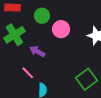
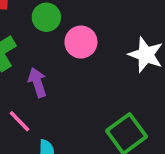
purple arrow: (37, 51) -> (37, 82), turned 42

